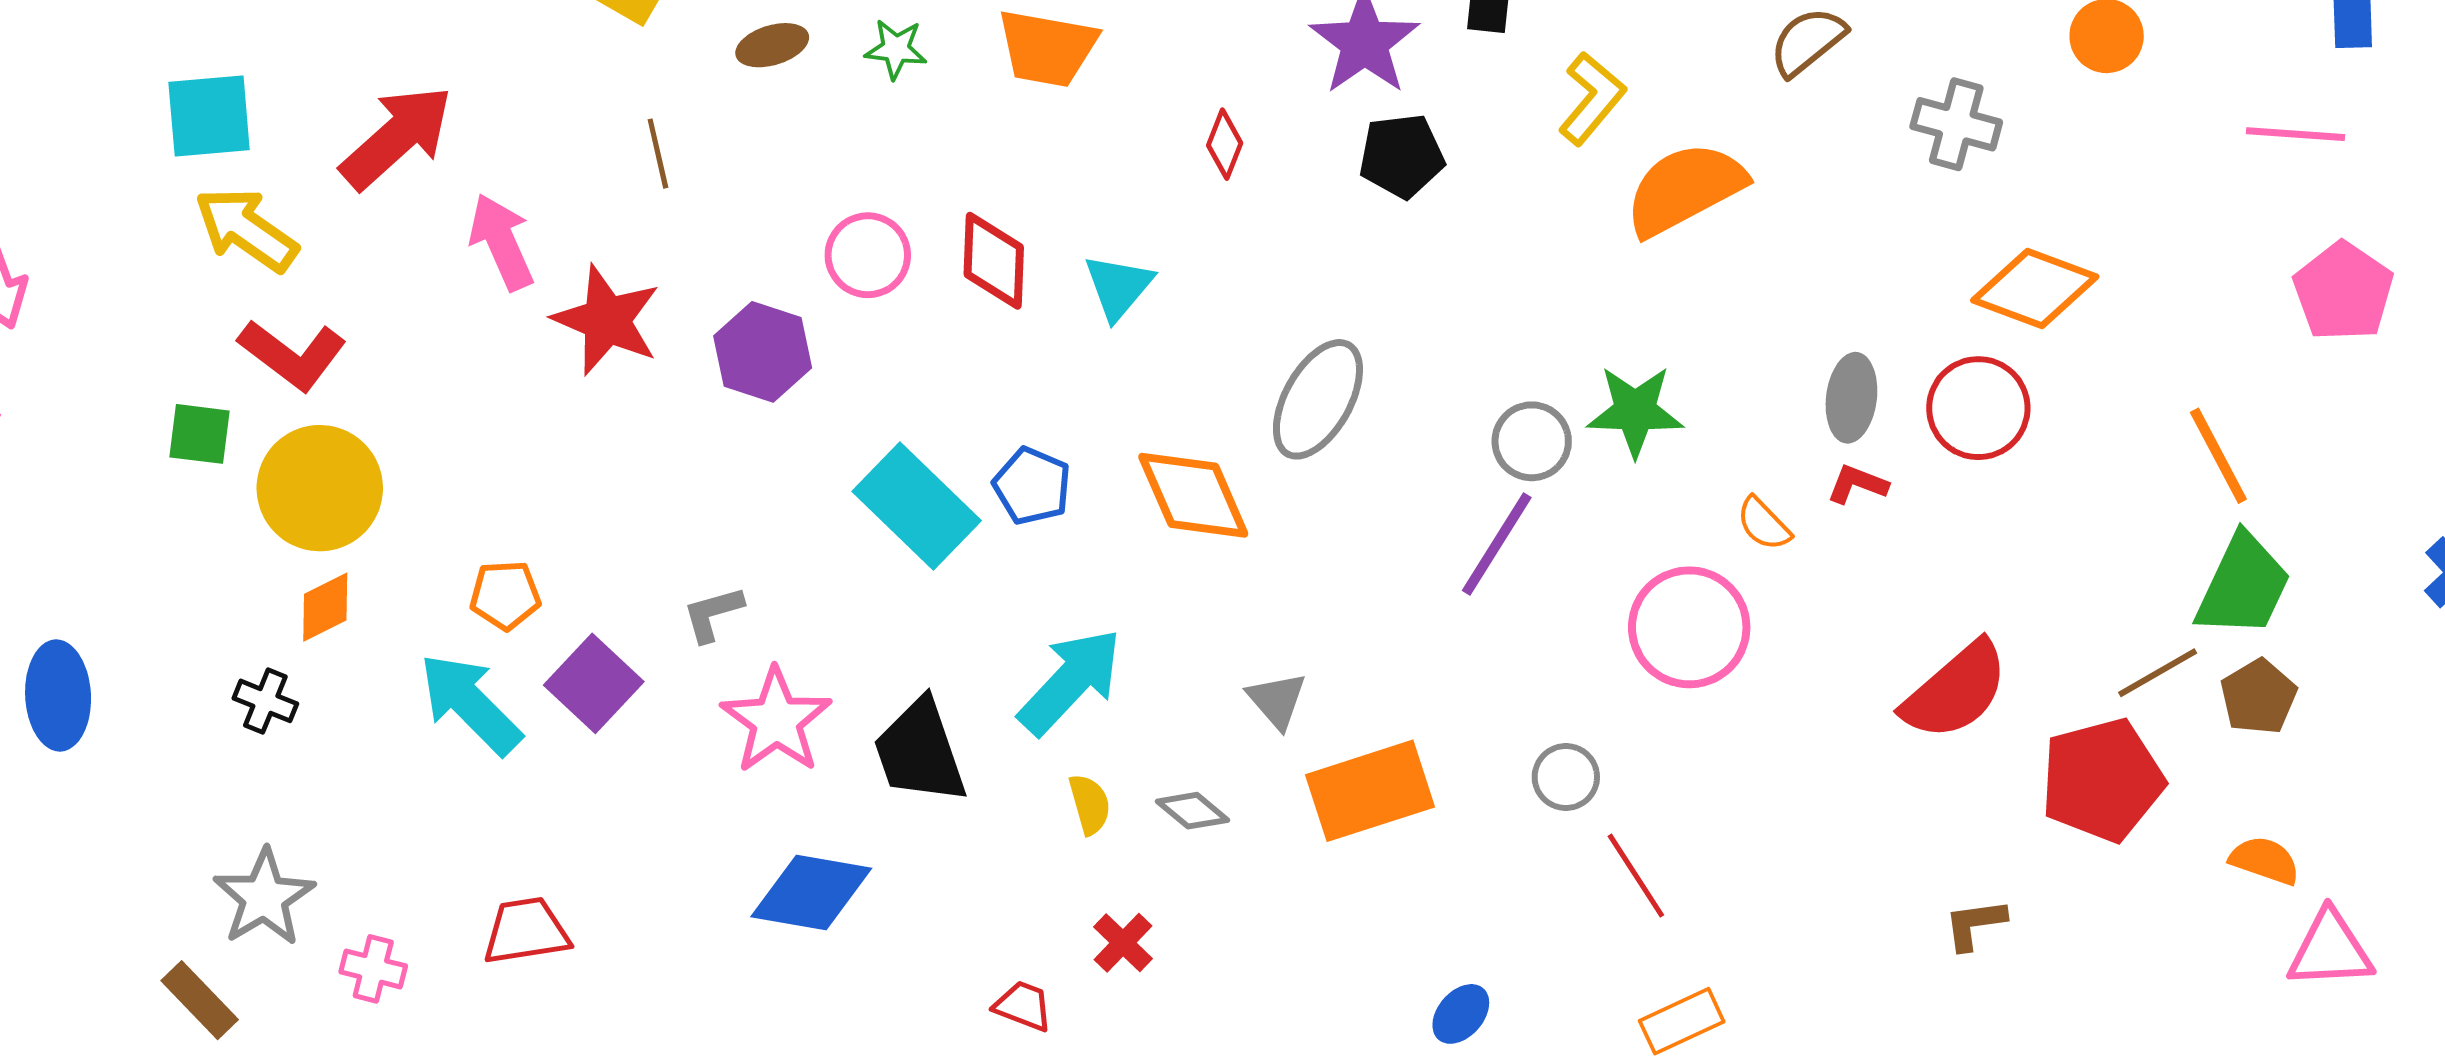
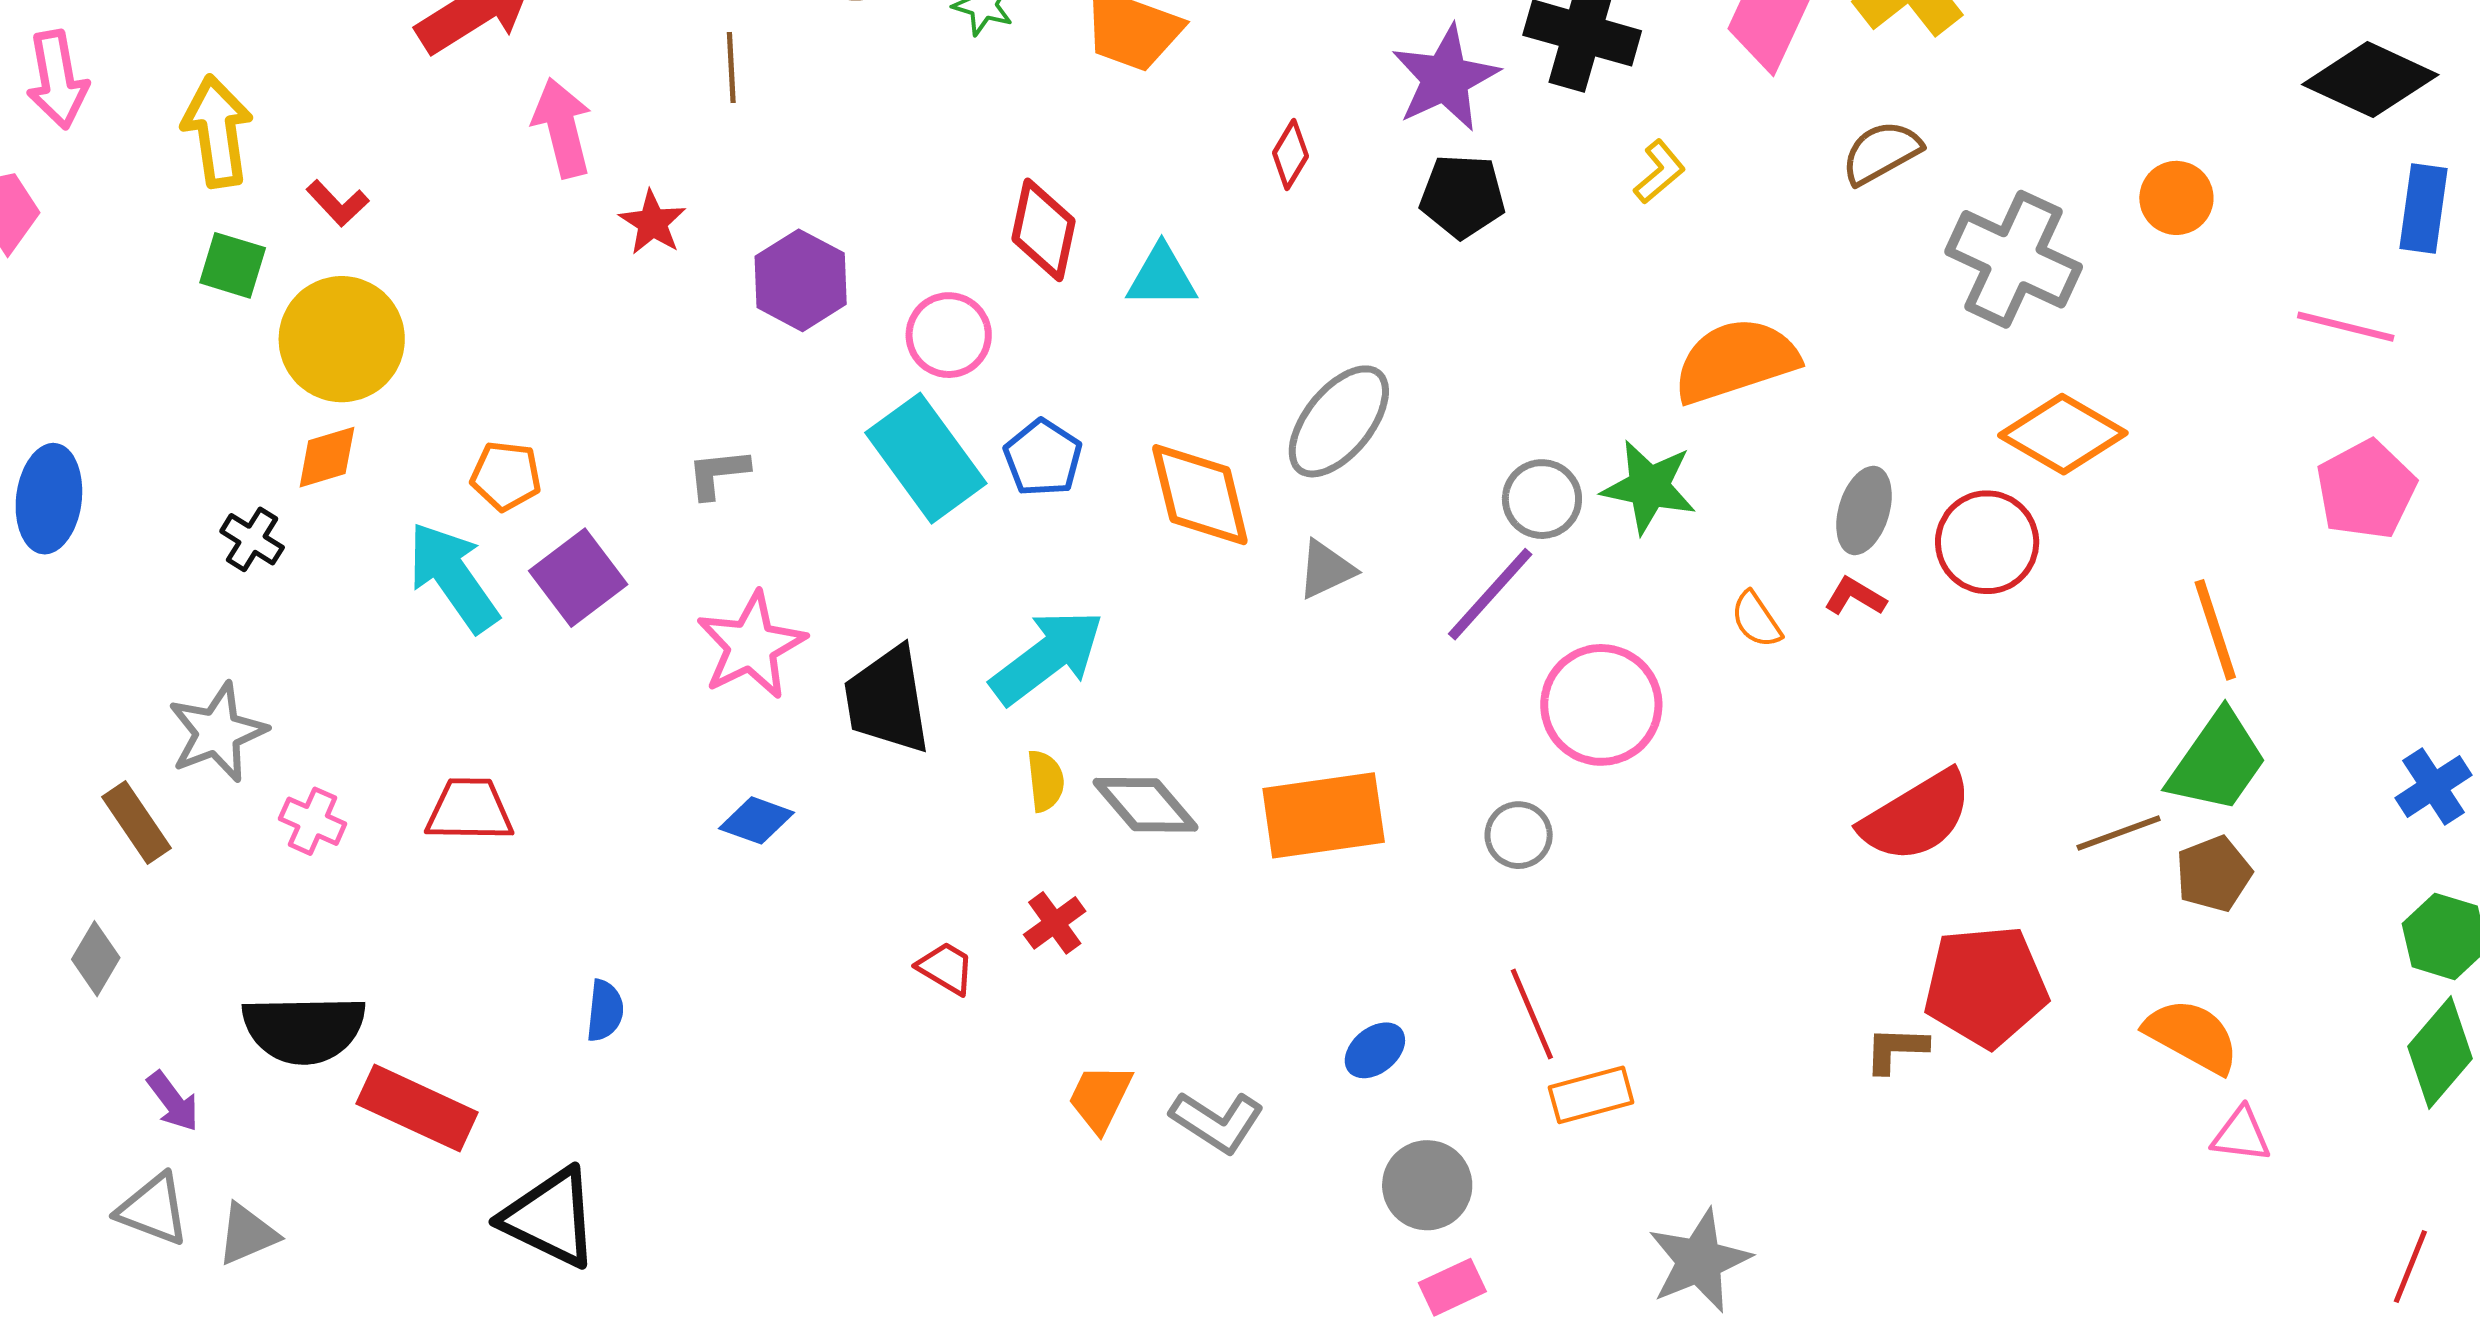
yellow L-shape: (1592, 98) -> (1659, 172), size x0.7
gray cross: (1956, 124) -> (2014, 259), size x1.5
orange semicircle: (1685, 189) -> (1736, 361), moved
yellow arrow: (246, 230) -> (217, 131), moved, turned 37
pink circle: (868, 255) -> (949, 335), moved
cyan triangle: (1118, 287) -> (1162, 277), turned 40
red star: (607, 320) -> (652, 223), size x0.6
red L-shape: (292, 355) -> (337, 203), size x0.6
gray L-shape: (713, 614) -> (718, 473), moved
pink circle: (1689, 627) -> (1601, 705), moved
gray triangle: (1277, 700) -> (1326, 569), moved, turned 36
red pentagon: (2102, 780) -> (1986, 986), moved
gray diamond: (1192, 811) -> (1146, 805), size x1.5
orange semicircle: (2265, 860) -> (2192, 1036), size x1.4
red line: (1636, 876) -> (1532, 1014), moved
blue diamond: (811, 892) -> (757, 820), size x0.6
pink triangle: (2330, 950) -> (2241, 1135), size x0.7

